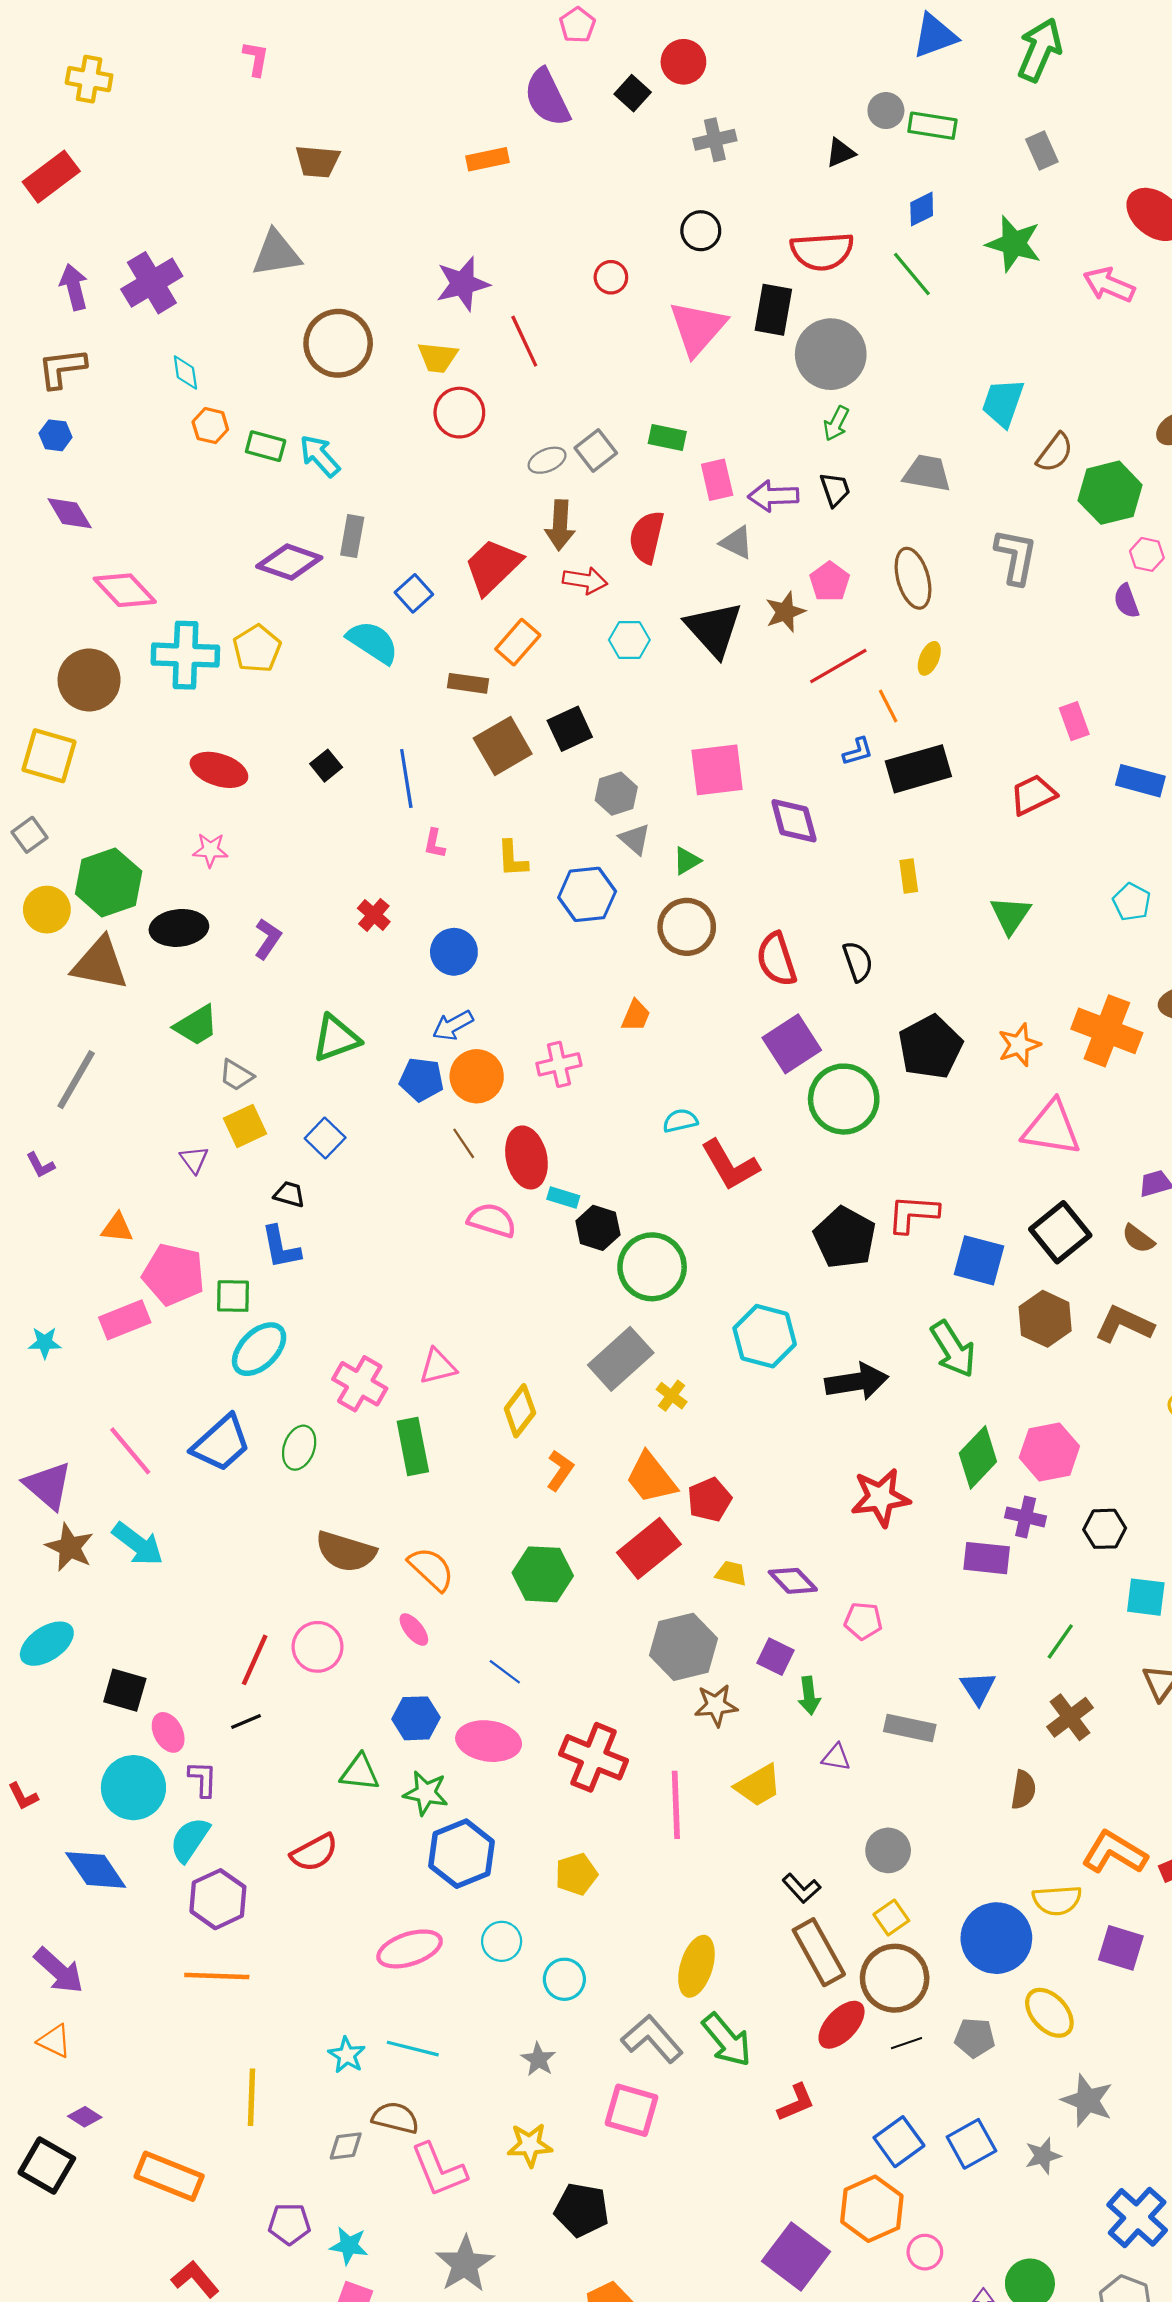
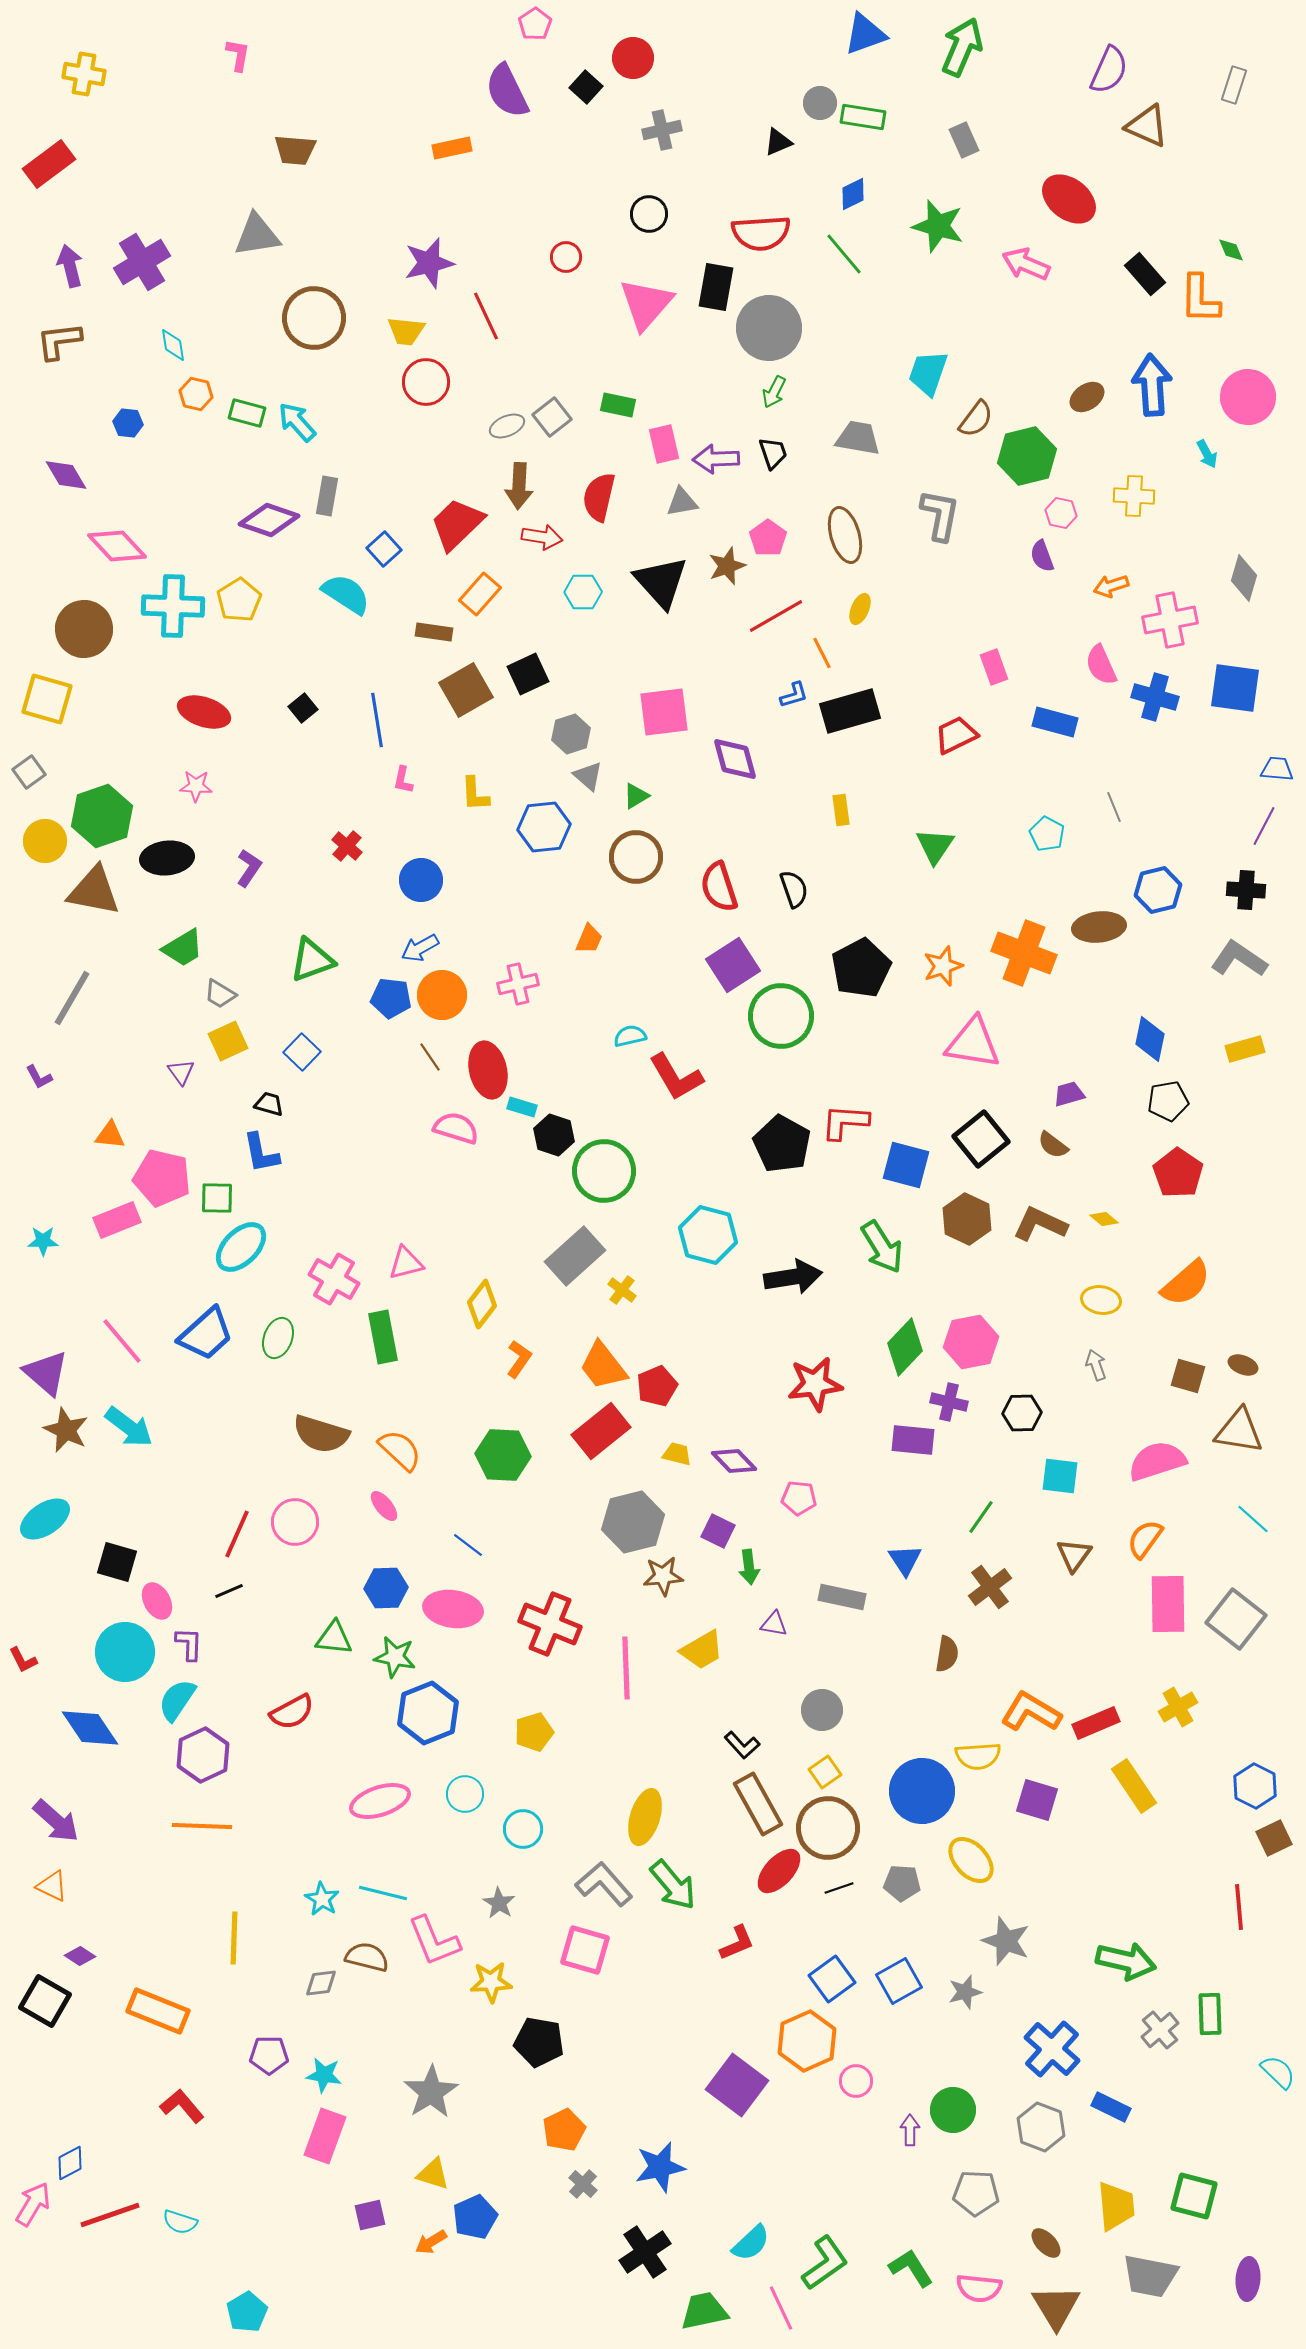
blue hexagon: (55, 435) -> (128, 423), moved
gray triangle: (737, 543) -> (682, 502), turned -36
pink L-shape: (439, 2170) -> (434, 1941), moved

